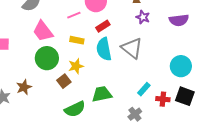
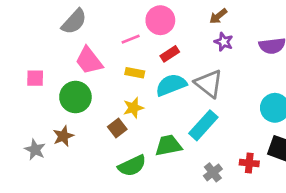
cyan semicircle: (104, 49) -> (171, 85), turned 80
green circle: (47, 58) -> (75, 97), moved
cyan rectangle: (144, 89) -> (203, 125), moved, size x1.6
red cross: (163, 99) -> (249, 163), moved

